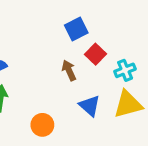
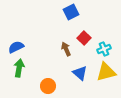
blue square: (76, 29) -> (71, 12), moved

